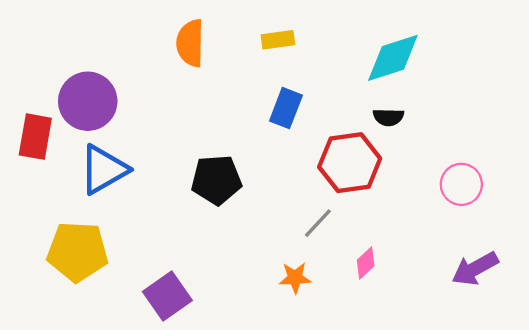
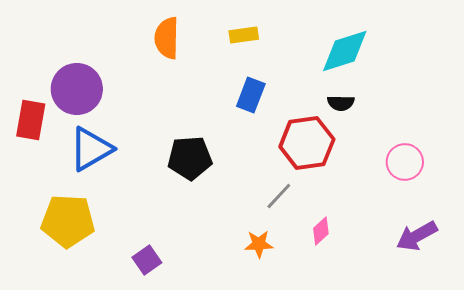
purple square: (167, 296) -> (147, 260), size x0.7

